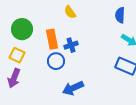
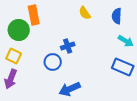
yellow semicircle: (70, 12) -> (85, 13), moved
orange rectangle: (52, 39) -> (34, 15), moved

